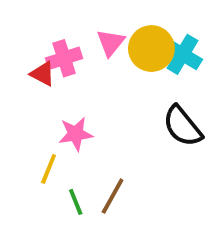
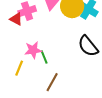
green line: (76, 202) -> (44, 57), moved

